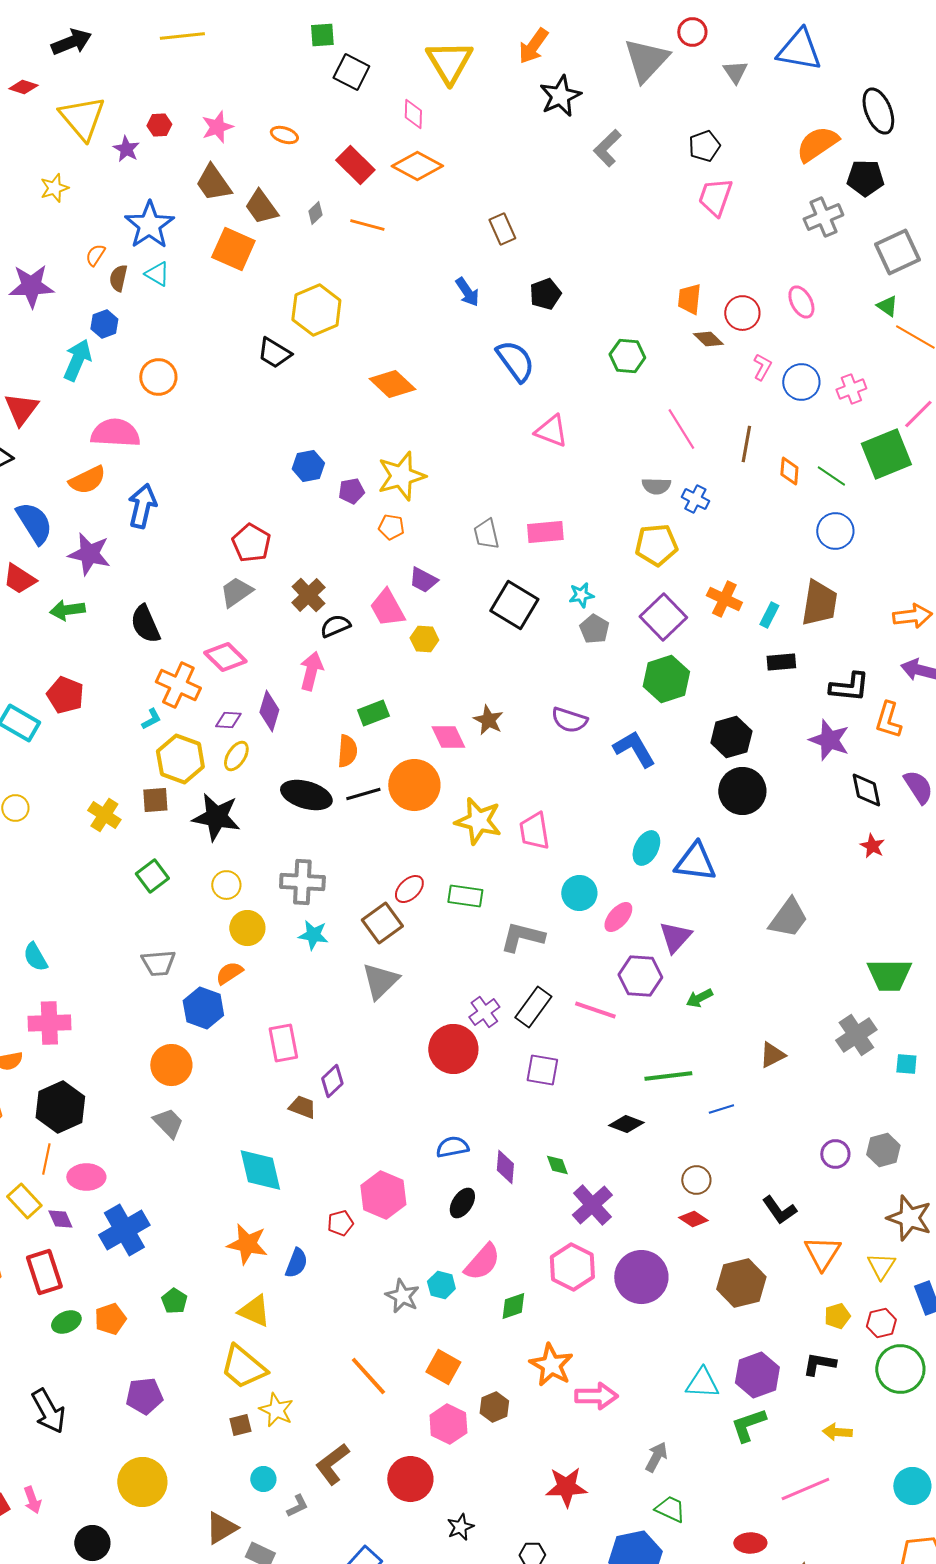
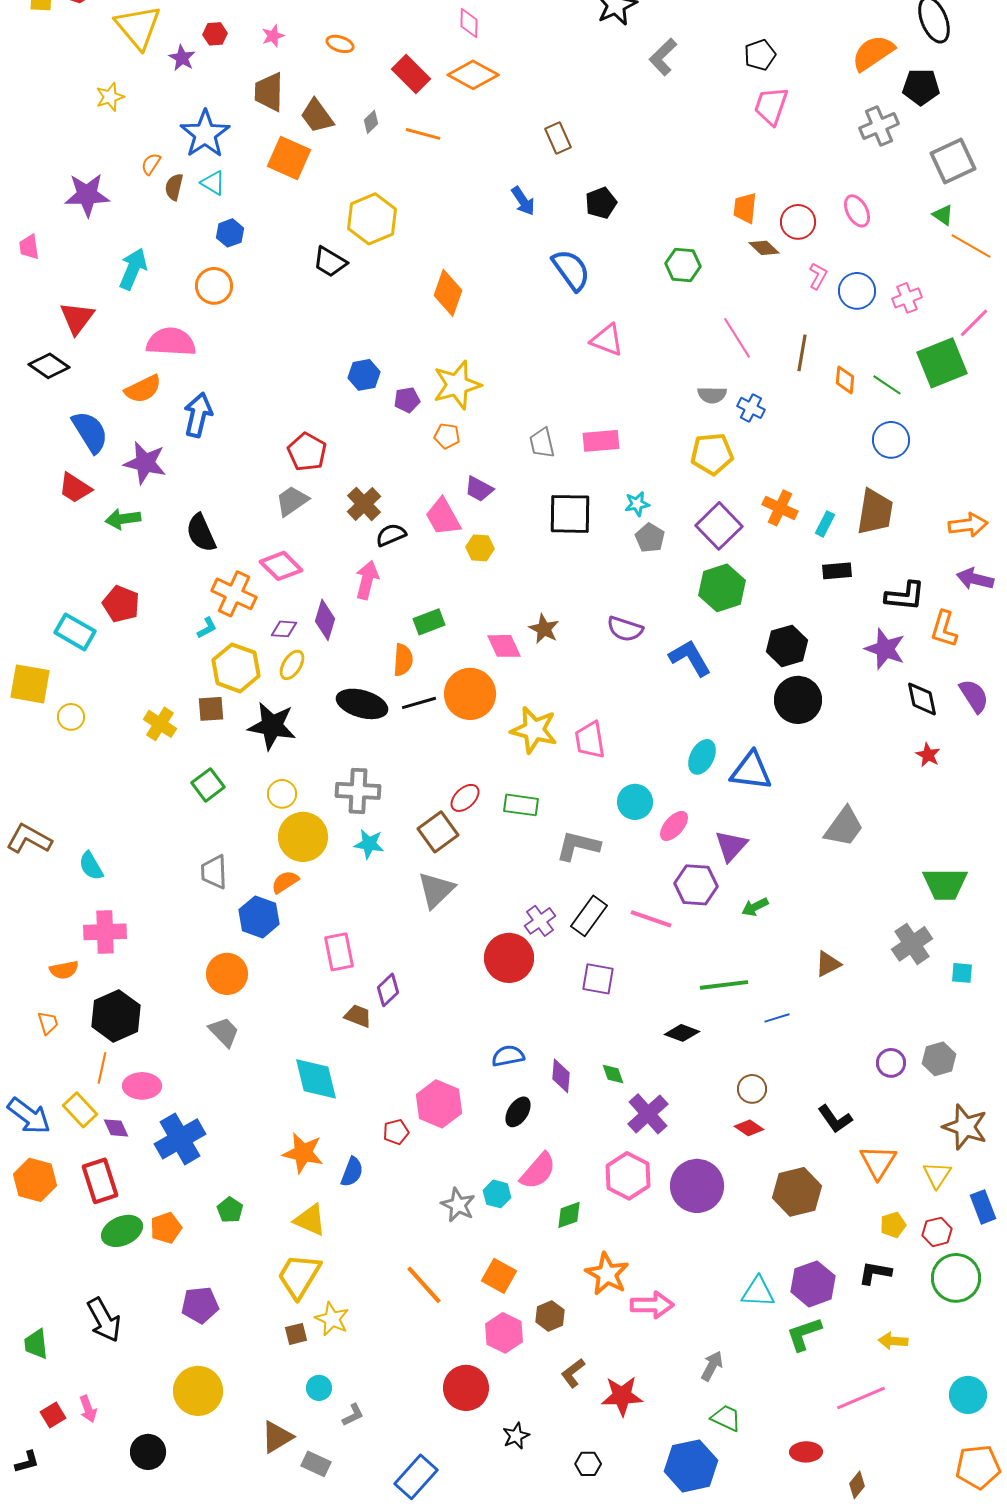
pink star: (217, 127) -> (273, 36), size x0.7
brown trapezoid: (213, 183) -> (269, 92), turned 36
blue hexagon: (104, 324) -> (230, 233), moved
orange diamond: (392, 384) -> (448, 293), turned 66
black square: (514, 605) -> (570, 514), turned -30
yellow circle: (247, 928) -> (303, 837), size x1.4
gray trapezoid: (158, 963) -> (214, 872), turned 93
green ellipse: (66, 1322) -> (122, 1231), size x1.4
yellow trapezoid: (243, 1367) -> (299, 1276), turned 81
brown L-shape: (332, 1464) -> (573, 1373), moved, size x0.7

